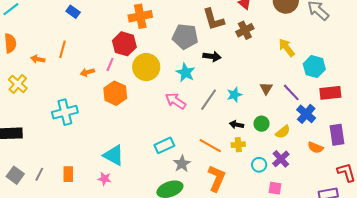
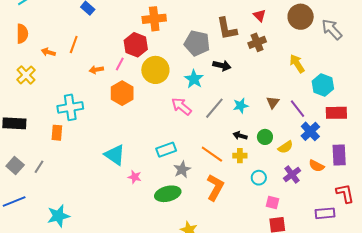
purple cross: (281, 159) -> (292, 174), moved
orange rectangle: (68, 174) -> (57, 133), moved
pink star: (104, 179) -> (135, 177), moved

